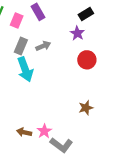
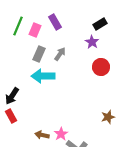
gray arrow: (43, 46) -> (60, 54), turned -32
cyan arrow: (25, 69) -> (43, 76), turned 110
brown star: (86, 108) -> (108, 117), moved

